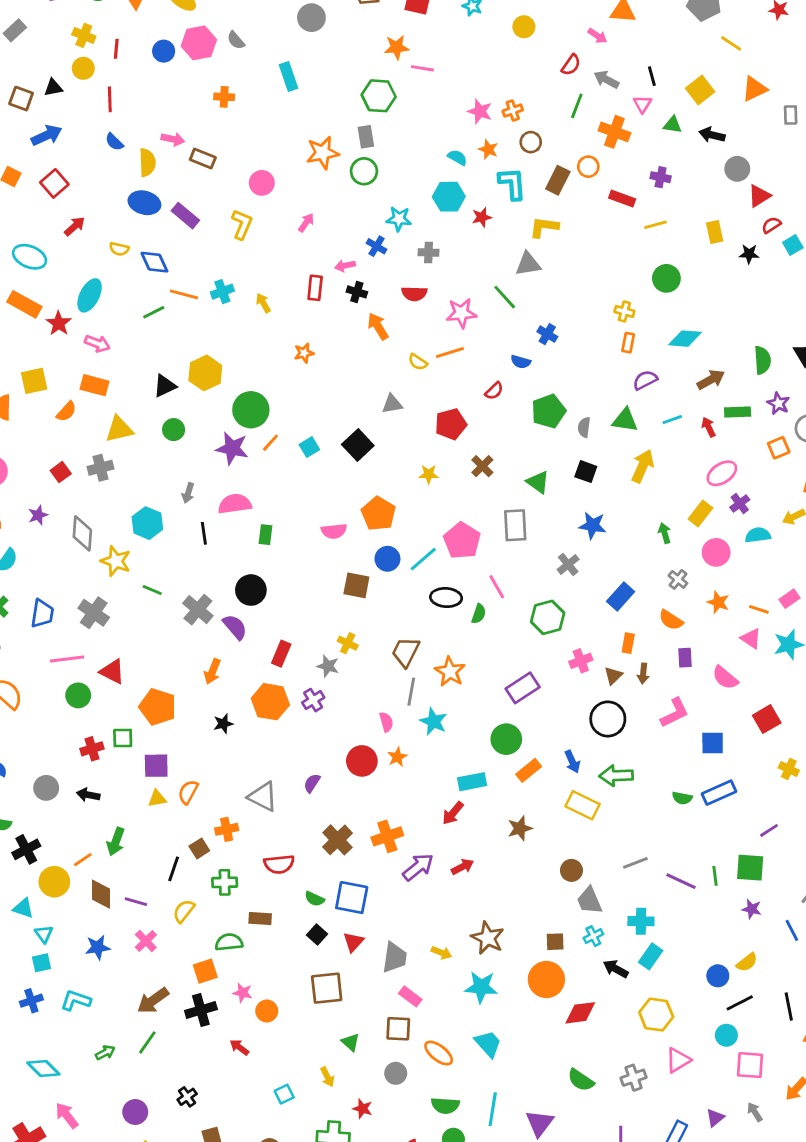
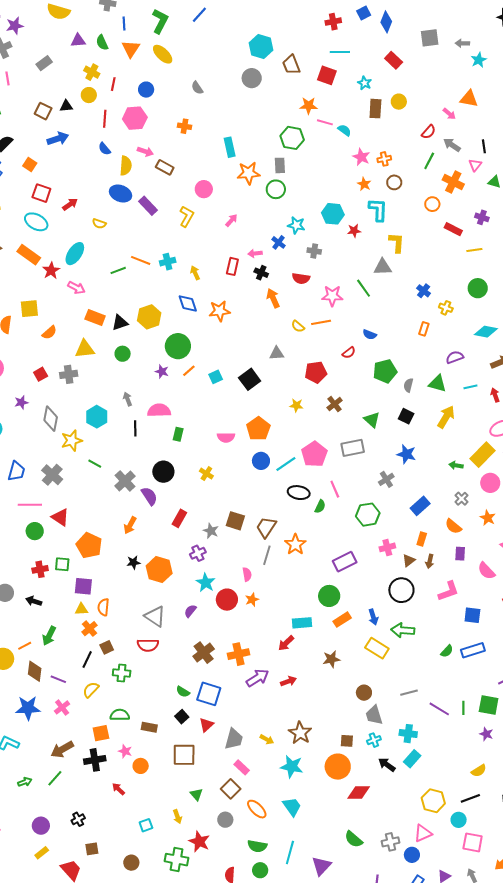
pink hexagon: (199, 43) -> (135, 118), moved
cyan rectangle: (288, 77) -> (230, 147), moved
cyan semicircle: (457, 157) -> (344, 130), moved
brown rectangle: (558, 180) -> (375, 109), moved, turned -30
red square: (54, 183) -> (41, 193), moved, turned -36
yellow L-shape: (544, 227) -> (397, 243), turned 80
blue diamond: (154, 262) -> (188, 304), moved
blue cross: (547, 334) -> (424, 291), moved
orange rectangle: (628, 343) -> (424, 329), moved
orange star: (304, 353) -> (219, 311), size x1.5
orange rectangle: (95, 385) -> (95, 318), moved
purple star: (232, 448) -> (162, 371), size x0.6
gray arrow: (188, 493) -> (128, 399), turned 136
yellow rectangle: (700, 513) -> (482, 455), size x1.4
gray rectangle: (515, 525) -> (353, 448), turned 75
green arrow: (665, 533) -> (456, 465), turned -72
yellow star: (116, 561) -> (72, 441), turned 30
brown square: (356, 585) -> (235, 521), moved
yellow cross: (348, 643) -> (206, 474), moved
orange hexagon: (270, 702) -> (159, 570), moved
cyan star: (433, 721) -> (206, 583), moved
orange semicircle: (188, 792) -> (103, 607), turned -30
green semicircle: (682, 798) -> (447, 651), turned -64
orange cross: (227, 829) -> (90, 629), moved, turned -35
red semicircle: (279, 864) -> (148, 645), moved
brown rectangle: (260, 918) -> (149, 727), moved
blue star: (98, 947) -> (28, 708), size x1.4
blue circle: (718, 976) -> (412, 855), moved
yellow hexagon: (656, 1015) -> (433, 801), moved
brown square: (398, 1029) -> (231, 789), turned 36
red star: (362, 1109) -> (199, 842), size x1.5

